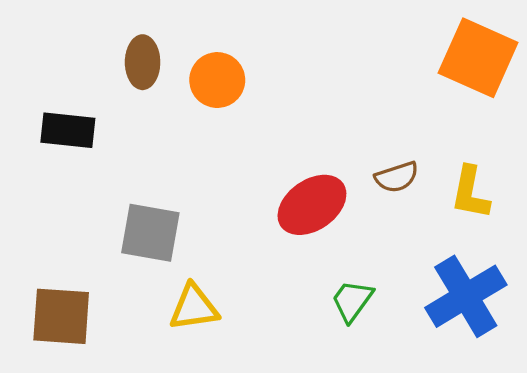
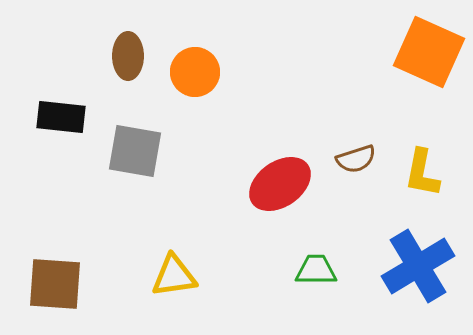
gray square: (150, 233) -> (135, 151), moved
green trapezoid: (352, 301) -> (316, 270), turned 54

